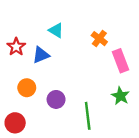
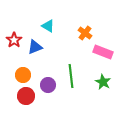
pink rectangle: (120, 61) -> (103, 52), turned -48
green line: (88, 116) -> (71, 76), moved
red circle: (15, 123) -> (26, 96), moved

